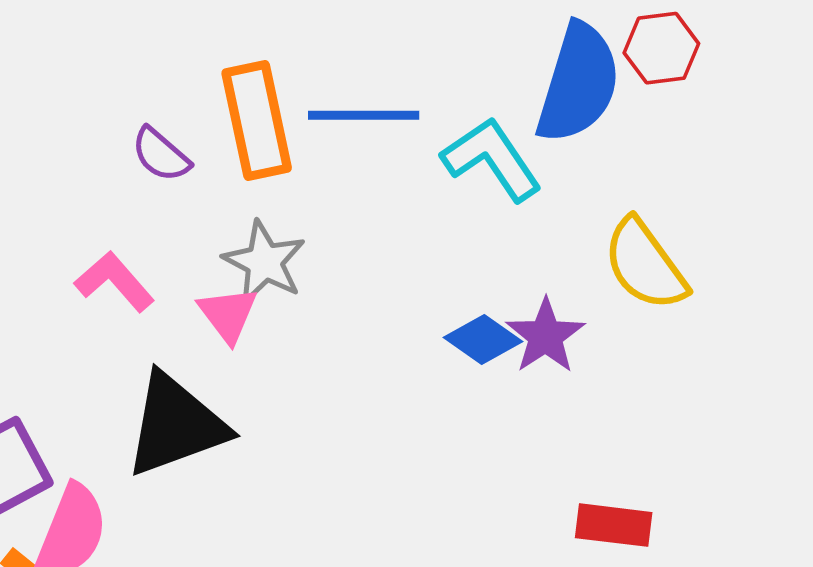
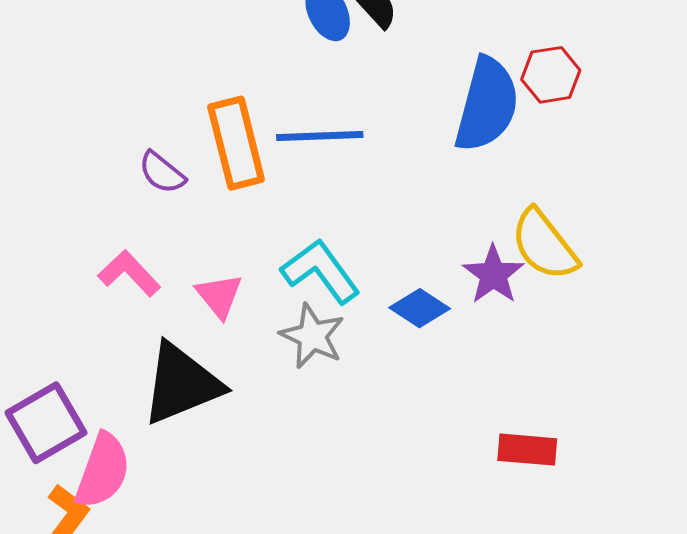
cyan L-shape: (492, 159) -> (321, 271), moved
gray star: (264, 262) -> (312, 336), moved
purple star: (545, 336) -> (493, 275), moved

